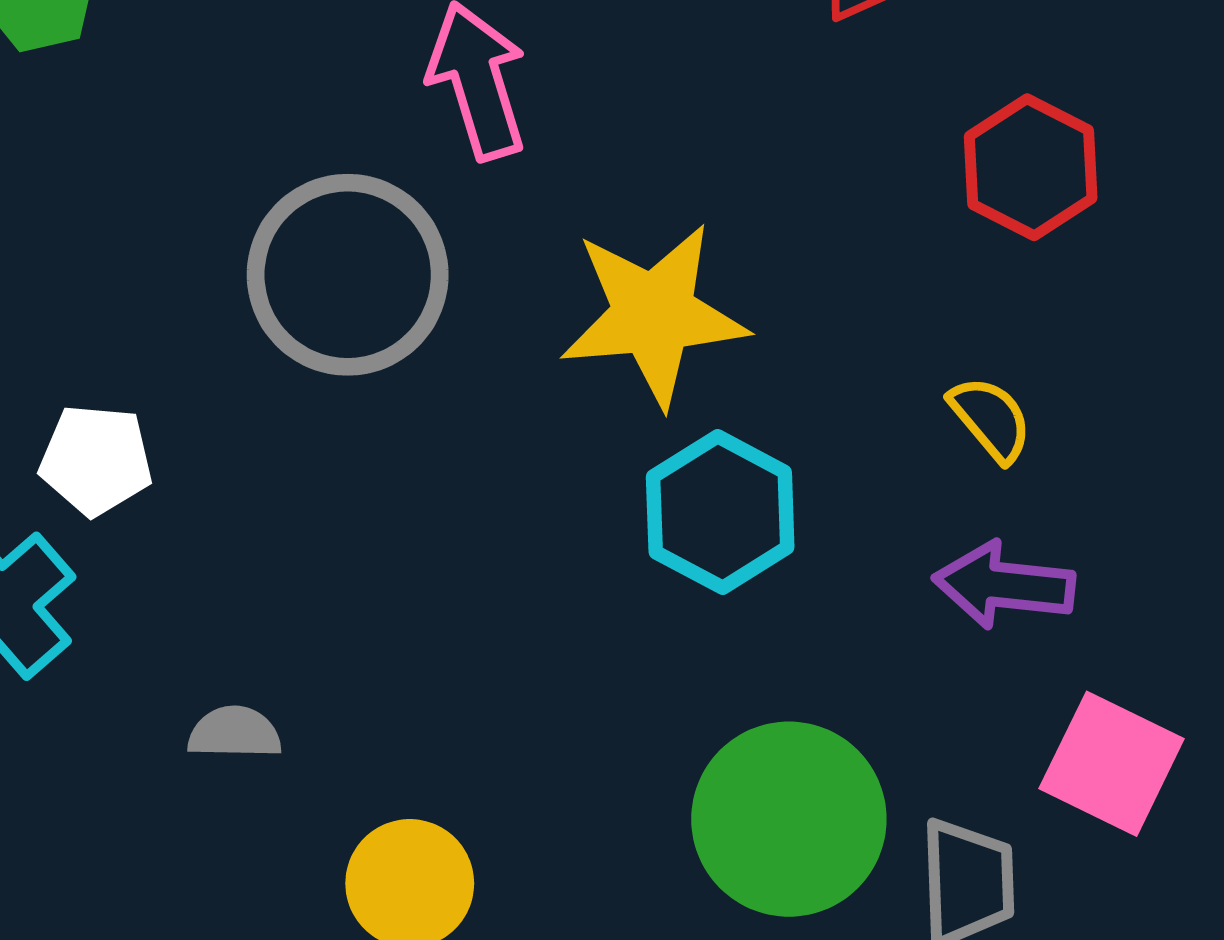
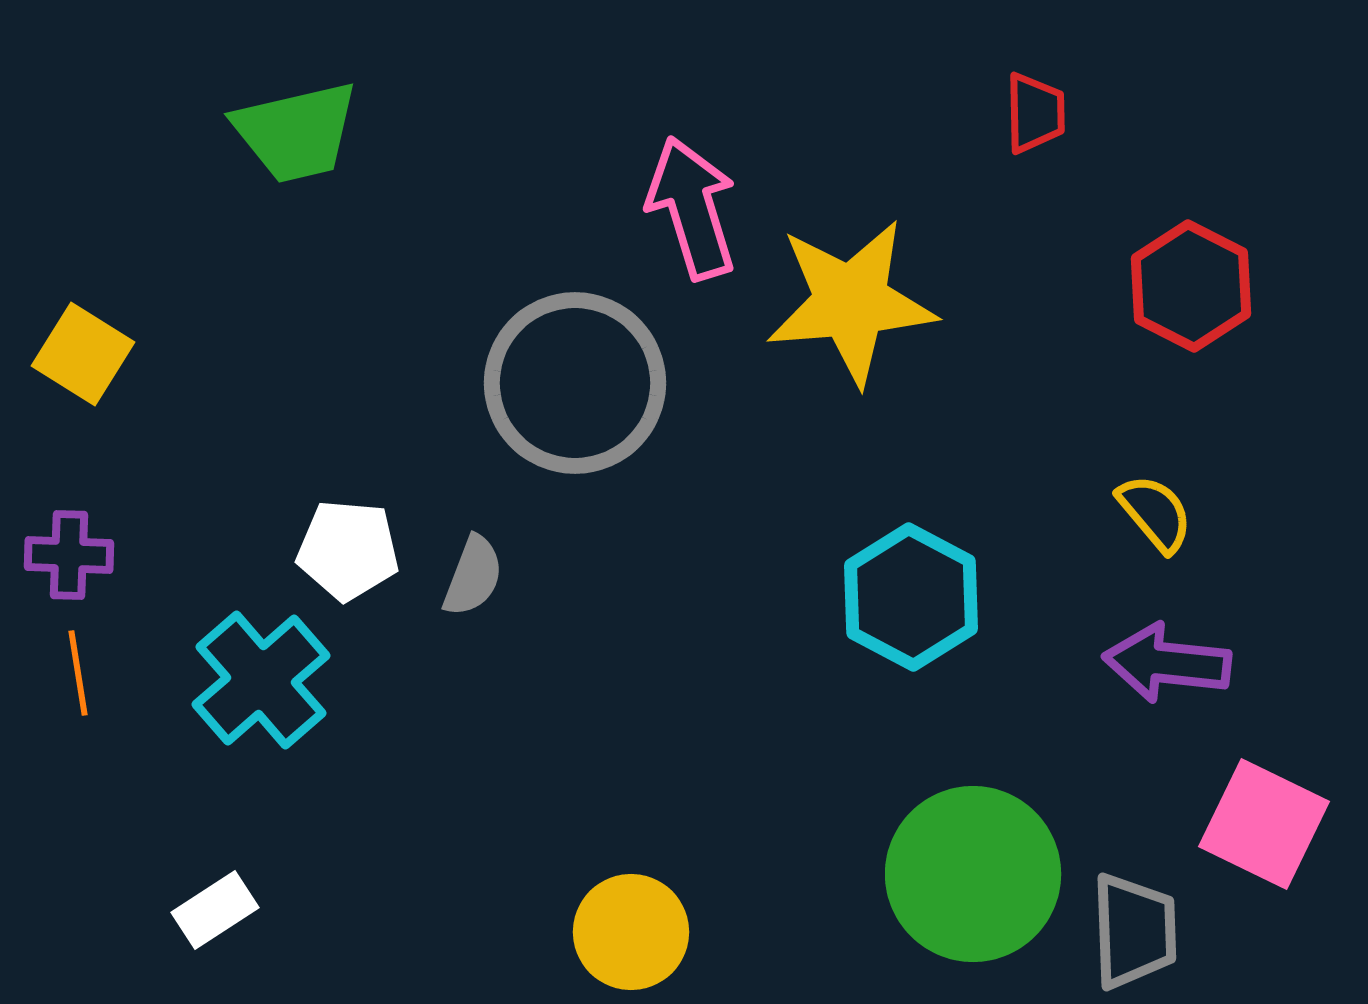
yellow star: (654, 315) -> (851, 302), moved
gray semicircle: (235, 733) -> (473, 576), moved, turned 110

